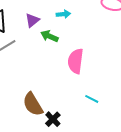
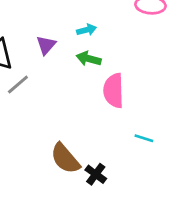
green arrow: (49, 36) -> (89, 59), moved

